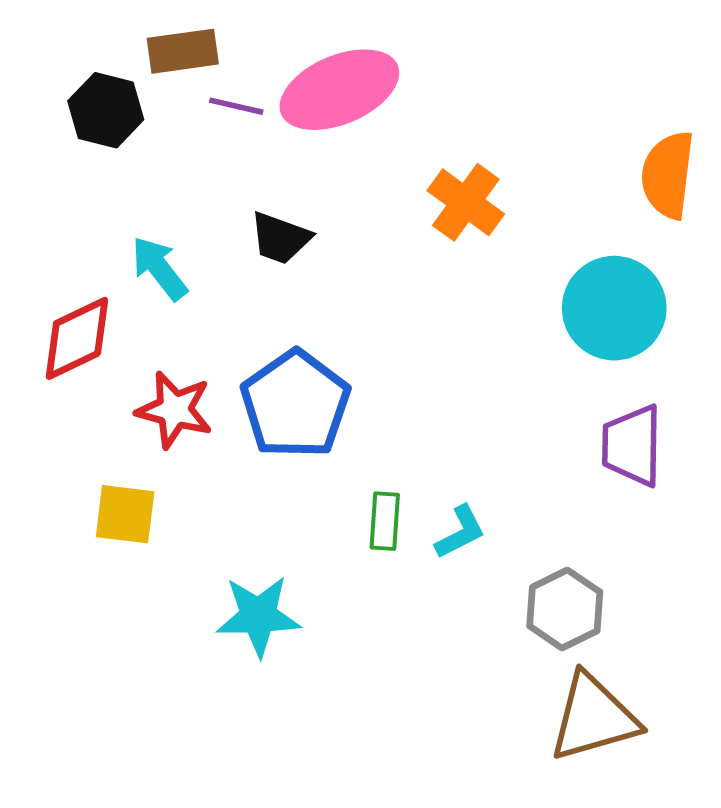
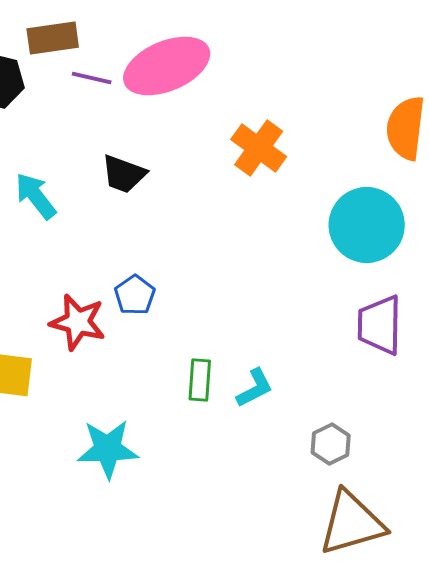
blue pentagon: (295, 404) -> (135, 295), size x0.5
red star: (175, 410) -> (78, 322), moved
gray hexagon: (565, 609) -> (331, 444), size x0.7

